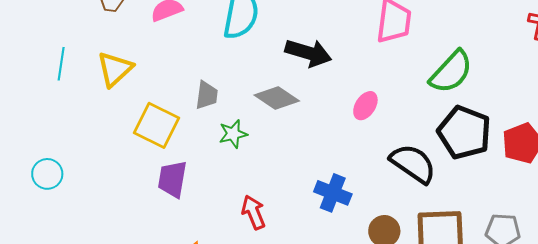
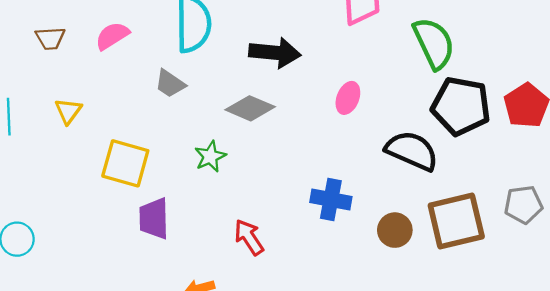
yellow triangle: (115, 69) -> (68, 111), size x0.7
green semicircle: (451, 72) -> (434, 43), turned -57
gray trapezoid: (207, 95) -> (170, 84), moved, turned 128

